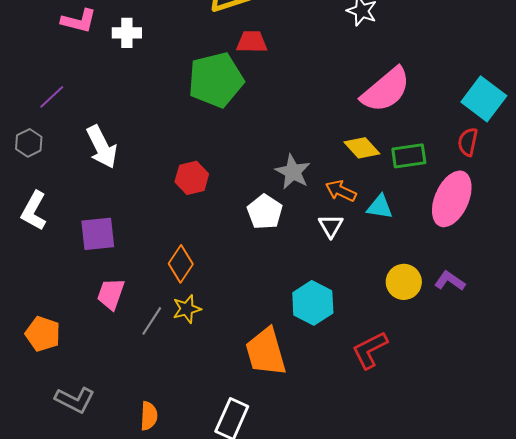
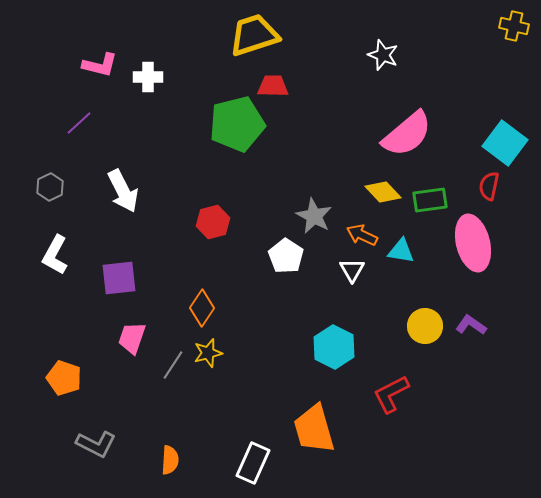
purple line: (52, 97) -> (79, 123), moved
pink ellipse: (452, 199) -> (473, 243), turned -38
orange trapezoid: (266, 352) -> (314, 429), moved

